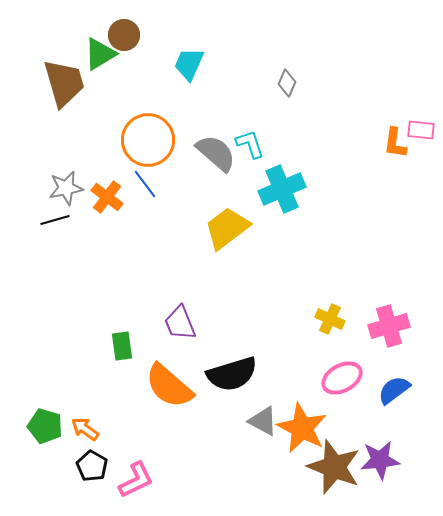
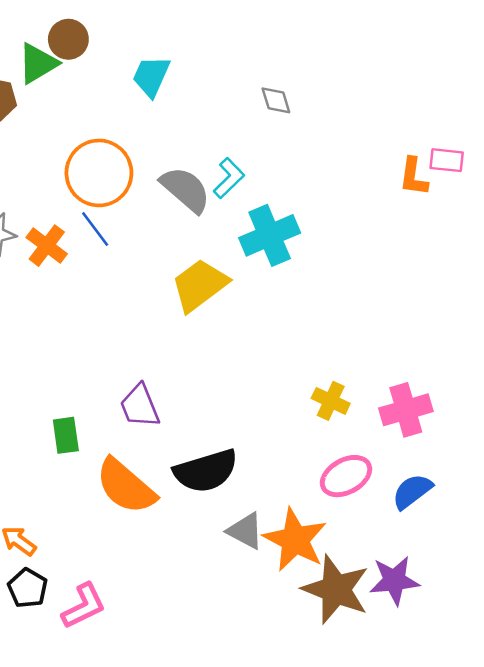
gray diamond: (287, 83) -> (276, 100), turned -40
cyan L-shape: (250, 144) -> (229, 178), turned 64

